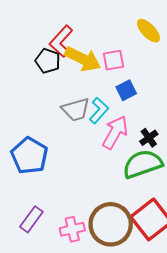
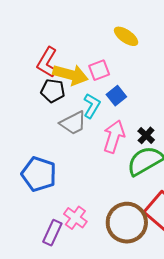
black pentagon: (48, 61) -> (53, 91), moved
cyan L-shape: (99, 110) -> (92, 106), moved
pink cross: (72, 229) -> (75, 218), moved, turned -30

